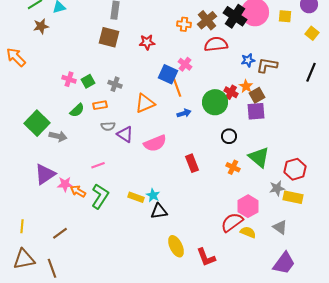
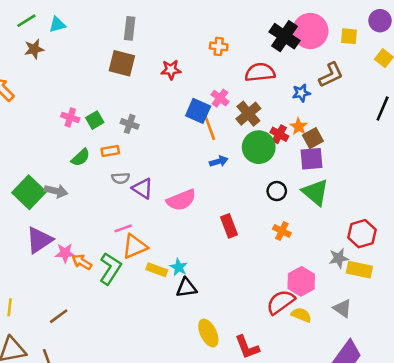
brown cross: (207, 20) -> (248, 114), moved
brown L-shape: (267, 65) -> (331, 75), moved, turned 145
orange triangle: (145, 103) -> (135, 247), moved
green square: (37, 123) -> (29, 192), moved
green triangle: (259, 157) -> (315, 192), moved
pink line: (98, 165) -> (123, 228), moved

